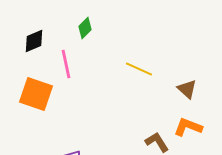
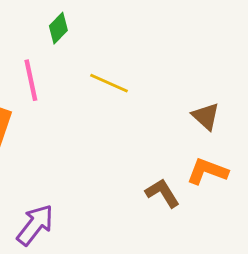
yellow line: (139, 69) -> (109, 83), moved

